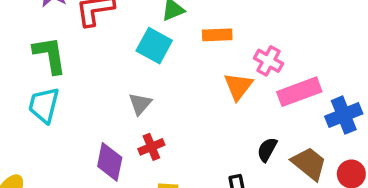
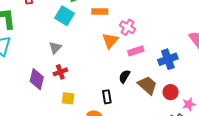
pink rectangle: (299, 92) -> (136, 51), moved, size x0.7

